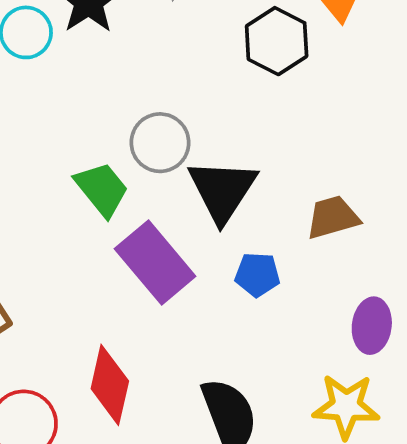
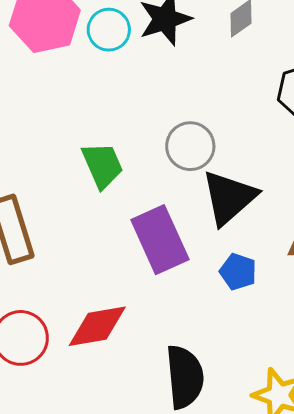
green trapezoid: (102, 189) -> (102, 165), moved
red diamond: (110, 385) -> (97, 326), turned 52

